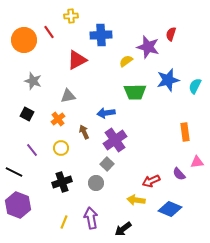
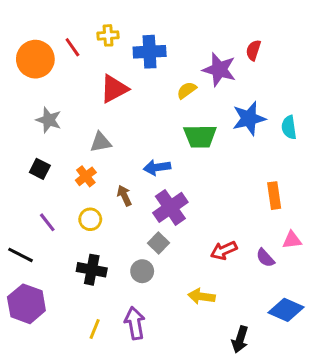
yellow cross: (71, 16) -> (108, 35), moved
cyan semicircle: (195, 86) -> (289, 127), turned -35
red arrow: (151, 181) -> (224, 250), moved
black cross: (62, 182) -> (92, 270), turned 30
blue diamond: (170, 209) -> (286, 310), moved
black arrow: (123, 229) -> (240, 339), moved, turned -36

